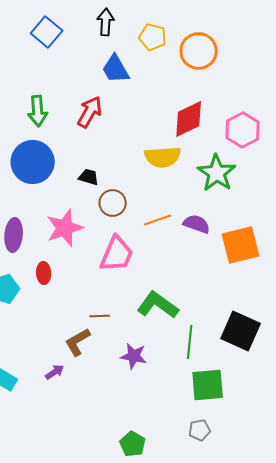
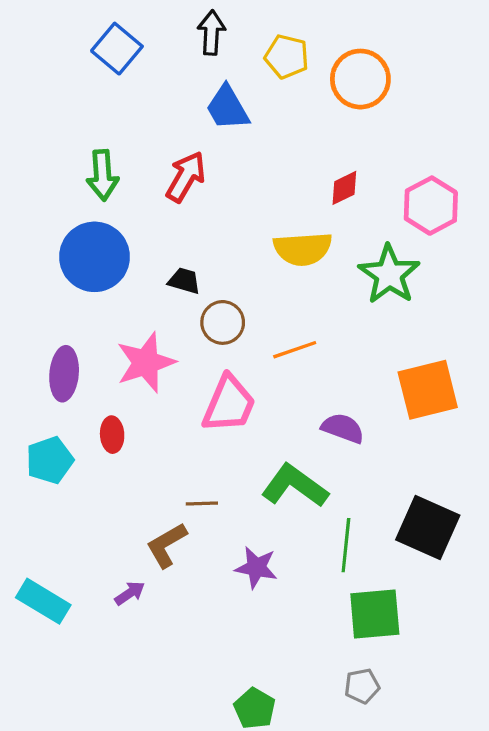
red diamond: (189, 119) -> (344, 188), size x0.6
purple semicircle: (197, 224) -> (343, 428), moved

